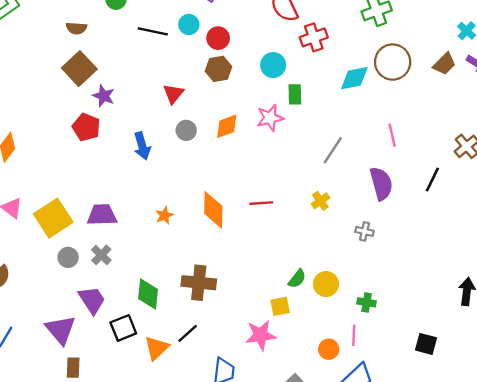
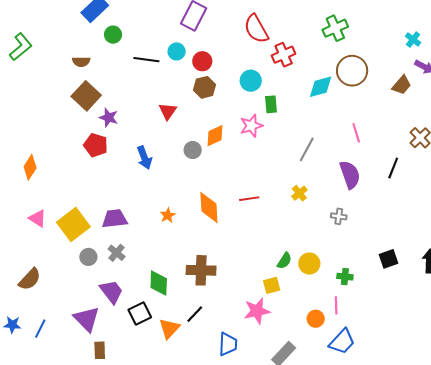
brown trapezoid: (444, 64) -> (402, 85), moved
gray circle: (186, 130) -> (193, 150), moved
black square: (426, 344) -> (388, 259), moved, turned -30

